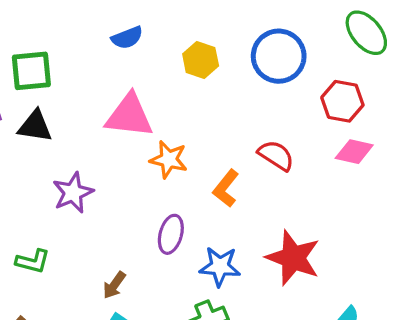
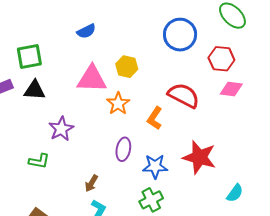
yellow hexagon: (201, 60) -> (127, 67), moved
red semicircle: (276, 155) -> (184, 95), size x1.4
orange star: (169, 159) -> (118, 104), turned 30
green L-shape: (33, 261) -> (39, 161), moved

